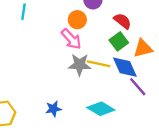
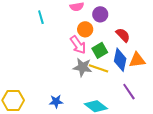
cyan line: (23, 12) -> (41, 17), turned -32
green square: (119, 41) -> (100, 50), moved
blue diamond: (125, 67) -> (120, 60), moved, turned 30

